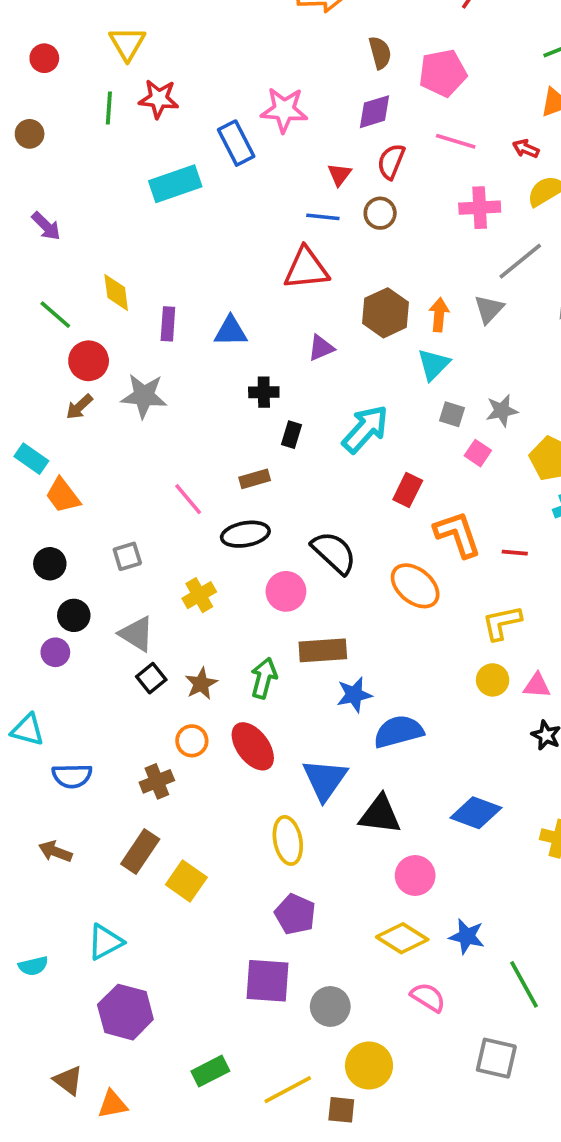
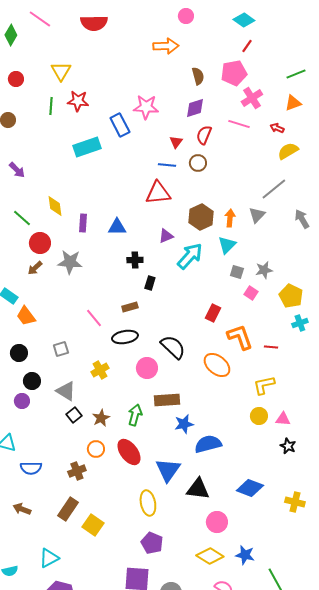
pink pentagon: (443, 73) -> (234, 73), moved
pink cross: (480, 208) -> (252, 98), moved, turned -30
cyan arrow: (365, 429) -> (190, 256), moved

